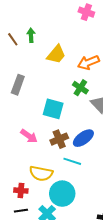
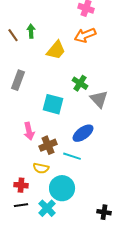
orange arrow: (88, 62) -> (85, 35), moved
pink arrow: (29, 136) -> (29, 131), turned 42
brown cross: (59, 139) -> (48, 145), moved
yellow semicircle: (41, 173) -> (41, 168), size x0.7

